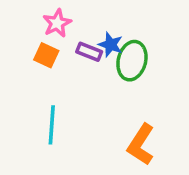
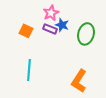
pink star: (57, 23) -> (51, 13), moved
green ellipse: (132, 61) -> (86, 34), moved

